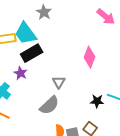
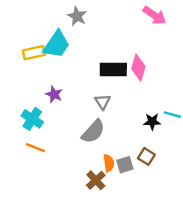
cyan trapezoid: (26, 33) -> (56, 44), turned -105
black rectangle: (32, 53) -> (113, 70), moved, turned 35

